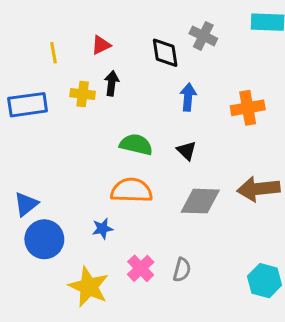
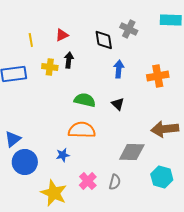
gray diamond: (200, 201) -> (132, 152), moved
cyan hexagon: (265, 281) -> (162, 177), moved

